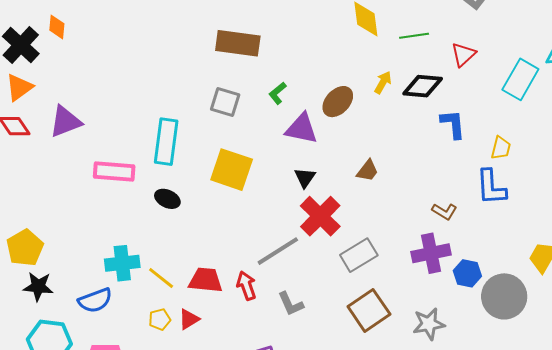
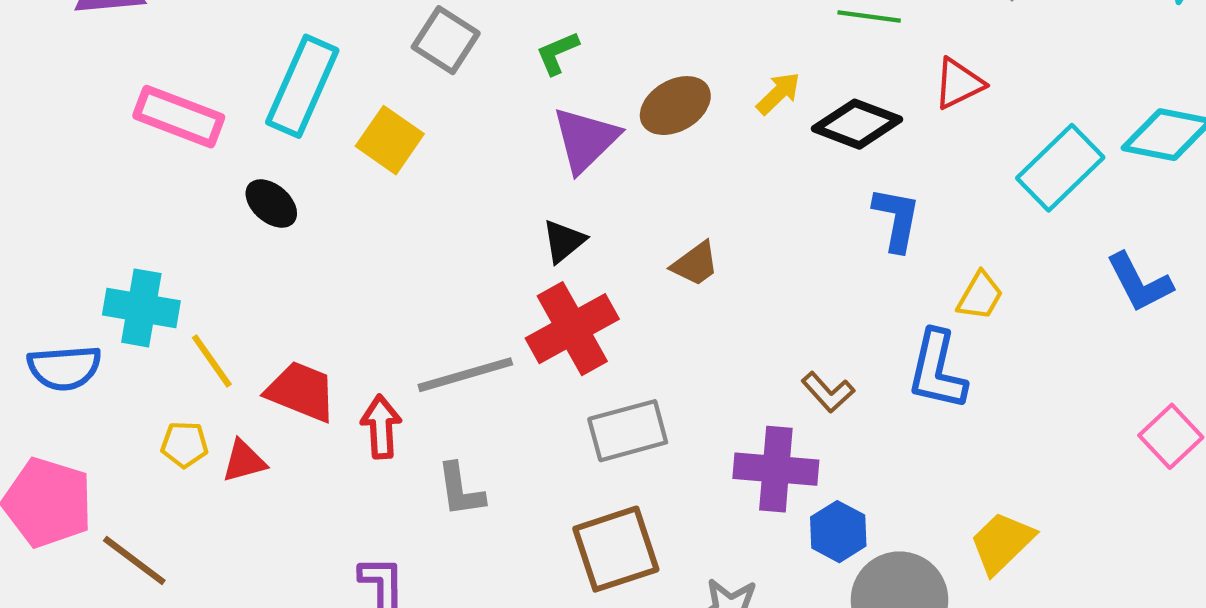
purple triangle: (302, 129) -> (586, 140), turned 48
yellow square: (232, 170) -> (390, 140), moved, size x0.7

